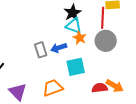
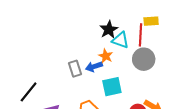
cyan triangle: (74, 26) -> (120, 40), moved
orange star: (80, 38) -> (106, 56), moved

